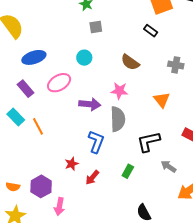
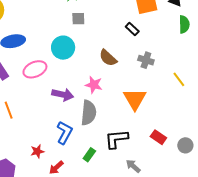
cyan circle: (84, 58) -> (63, 48), size x1.5
gray cross: (176, 65) -> (146, 60), moved
orange triangle: (162, 100) -> (135, 99), size x1.4
green rectangle: (128, 171) -> (89, 155), moved

